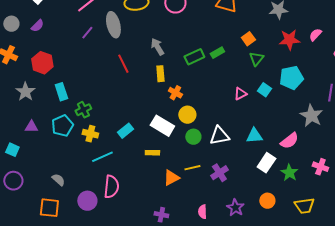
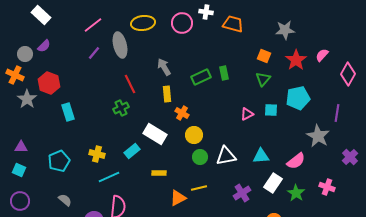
gray circle: (11, 24) -> (25, 54), moved
orange square: (248, 39) -> (264, 56), moved, turned -32
red star: (289, 40) -> (296, 60), turned -30
green rectangle: (217, 53) -> (224, 73), turned -72
cyan square: (264, 90) -> (271, 110), turned -32
gray star: (25, 92) -> (27, 99), moved
green cross: (83, 110) -> (121, 108), moved
cyan pentagon: (62, 126) -> (59, 161), moved
white rectangle: (162, 126) -> (155, 134), moved
purple triangle: (31, 127) -> (21, 147), moved
purple cross: (219, 173) -> (242, 193), moved

